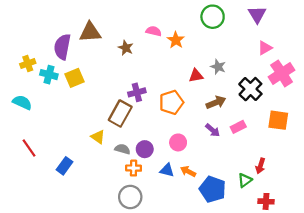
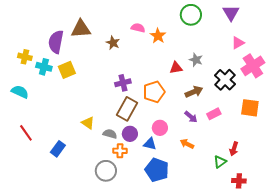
yellow cross: (28, 63) -> (25, 57), turned 32
brown rectangle: (120, 114) -> (127, 109), moved
blue triangle: (167, 170) -> (150, 144), moved
orange arrow: (188, 171) -> (187, 144), moved
blue pentagon: (213, 189) -> (157, 170), moved
gray circle: (130, 197) -> (106, 171), moved

